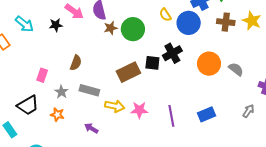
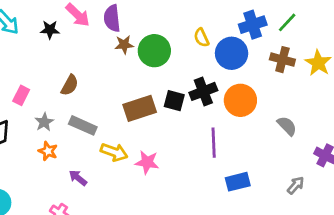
orange circle: (209, 64) -> (240, 100), moved
orange star: (57, 115) -> (48, 151), moved
purple line: (171, 116) -> (214, 143), moved

